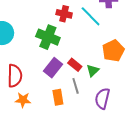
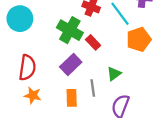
orange pentagon: (113, 51) -> (139, 39), moved
red rectangle: (75, 65) -> (93, 42), moved

